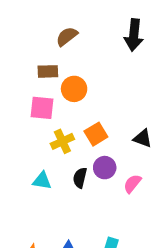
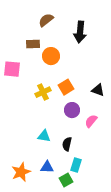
black arrow: (134, 35) -> (80, 32), moved
pink square: (42, 108) -> (12, 69), moved
black semicircle: (80, 178) -> (67, 144), moved
cyan triangle: (42, 181) -> (44, 136), moved

